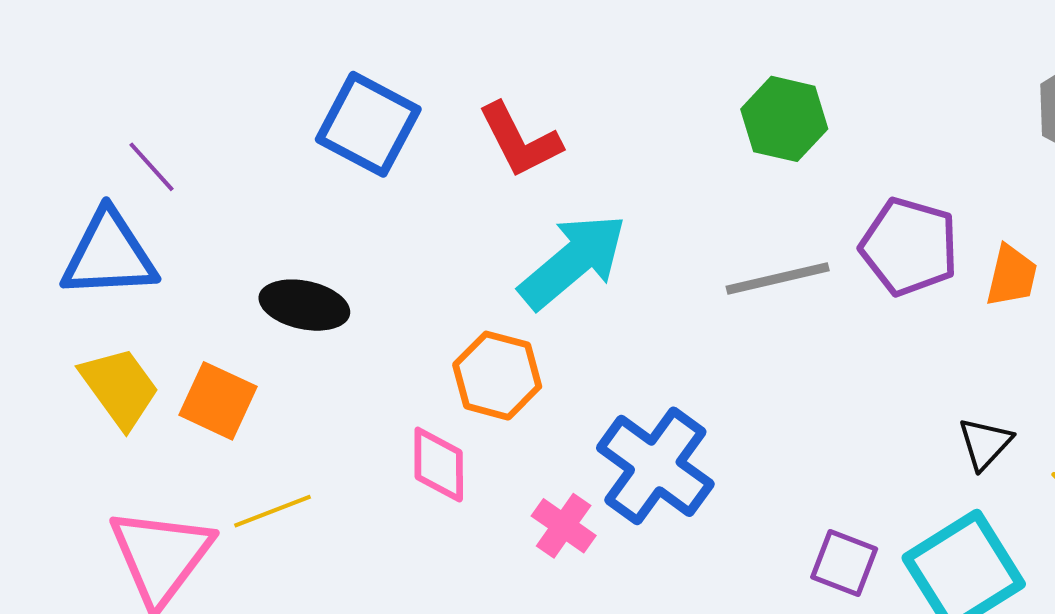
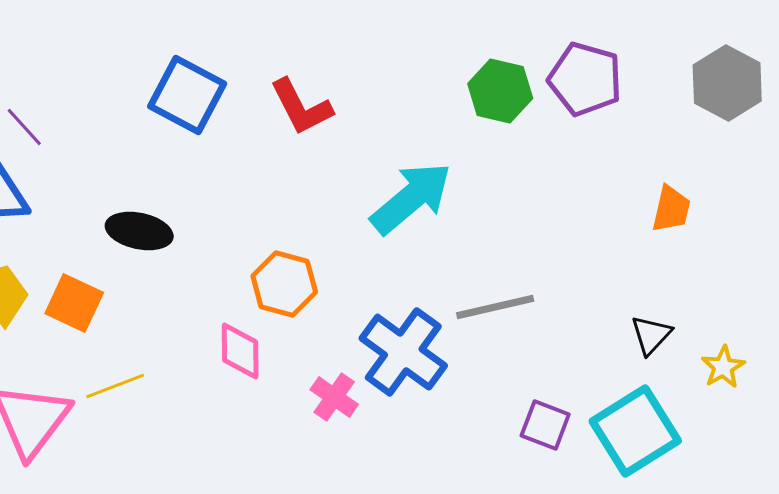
purple pentagon: (909, 247) -> (585, 79), moved
cyan arrow: (573, 261) -> (411, 198), moved
gray line: (778, 278) -> (495, 307), moved

